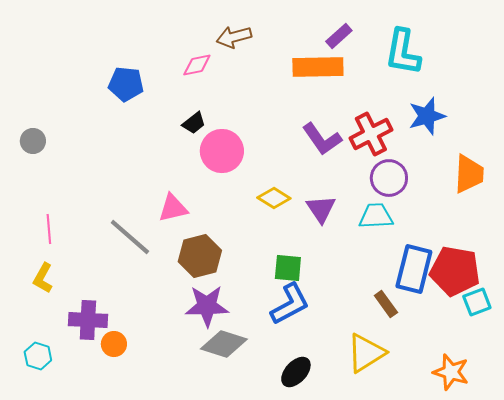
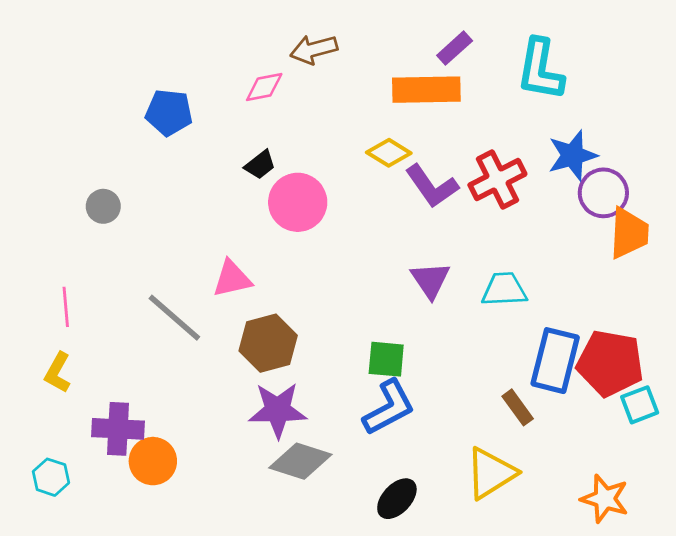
gray circle: (33, 141) -> (103, 206), moved
purple circle: (389, 178) -> (603, 193), moved
yellow diamond: (274, 198) -> (389, 153), moved
orange circle: (114, 344) -> (153, 461), size x1.4

